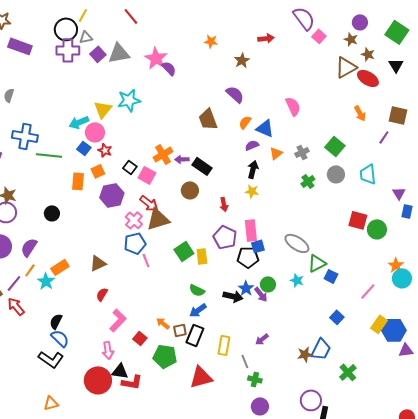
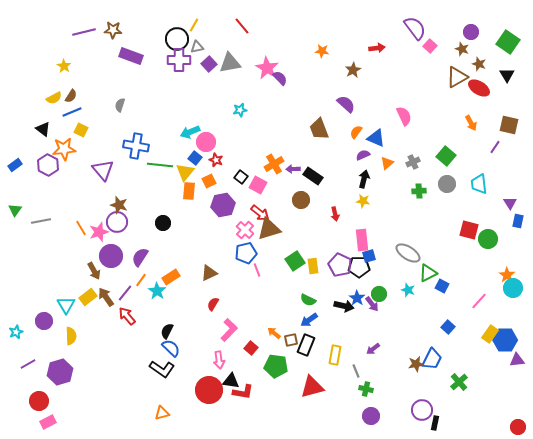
cyan star: (129, 100) -> (240, 110), size x0.6
yellow triangle: (103, 109) -> (185, 172), moved
green cross: (308, 181) -> (419, 191), turned 32
purple pentagon: (225, 237) -> (340, 265), moved

